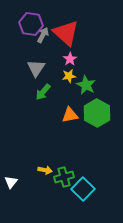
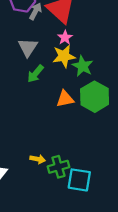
yellow star: (69, 76) -> (64, 56), size x1.5
cyan square: (83, 189) -> (79, 180), turned -35

